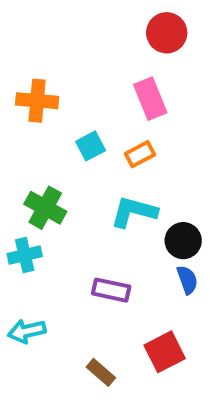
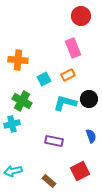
orange cross: (37, 101) -> (18, 60), moved
cyan square: (91, 146) -> (44, 79), moved
black circle: (183, 241) -> (89, 99), moved
cyan arrow: (27, 331) -> (13, 171), moved

